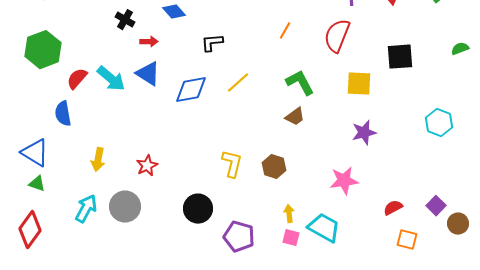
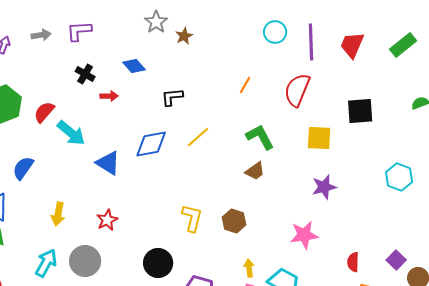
blue triangle: (148, 74) -> (108, 163), moved
red semicircle: (77, 79) -> (44, 112), moved
blue semicircle: (63, 114) -> (23, 168), turned 45
red semicircle: (393, 208) -> (353, 262), turned -60

